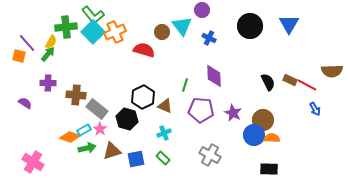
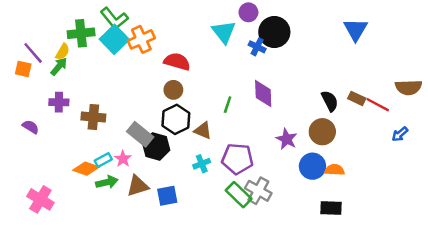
black circle: (250, 26) -> (274, 32), moved
brown circle: (162, 32) -> (173, 90), moved
gray rectangle: (97, 109) -> (140, 134), moved
blue arrow: (315, 109) -> (400, 134), moved, turned 80
purple pentagon: (201, 110) -> (237, 159), moved
brown circle: (263, 120) -> (322, 132), moved
green rectangle: (163, 158) -> (239, 195), moved, size x1.5

